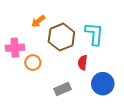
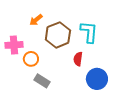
gray rectangle: (62, 89) -> (42, 81), moved, turned 56

